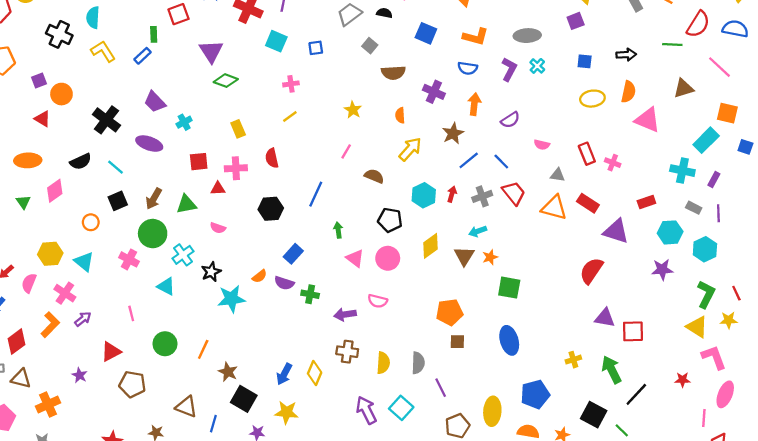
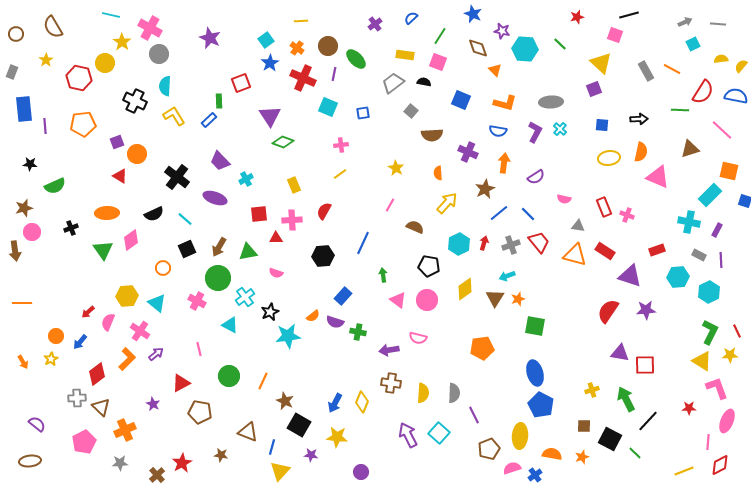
red semicircle: (272, 158) -> (324, 211), turned 42
green triangle: (23, 202) -> (103, 250), size x1.5
purple star: (662, 270) -> (646, 310), moved
brown square: (457, 342) -> (584, 426), moved
brown triangle: (21, 379) -> (101, 407), turned 30
blue pentagon: (535, 394) -> (541, 405), moved, turned -30

